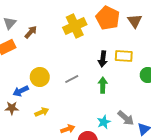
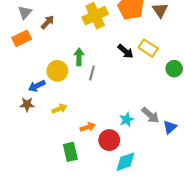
yellow rectangle: (124, 56) -> (148, 48), turned 30
black arrow: (103, 59) -> (125, 51), turned -56
gray line: (72, 79) -> (92, 73), turned -48
green arrow: (103, 85) -> (79, 57), moved

